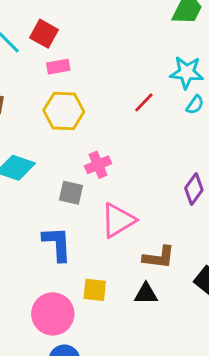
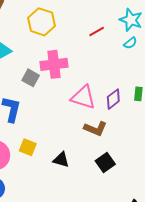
pink cross: (98, 165) -> (54, 64), size x1.5
pink triangle: (118, 220) -> (83, 97), moved, turned 32
brown L-shape: (159, 257) -> (95, 129), moved

